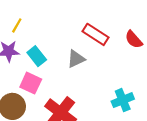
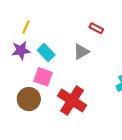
red rectangle: (95, 34) -> (96, 28), size x0.6

